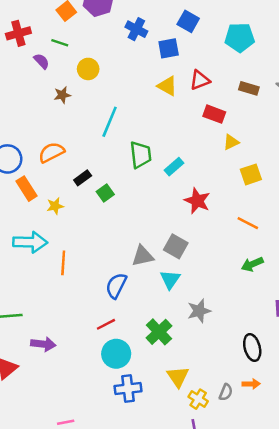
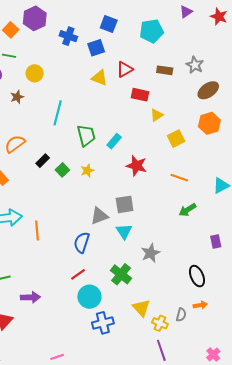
yellow star: (55, 206) -> (87, 171), moved
gray square: (176, 246) -> (125, 204), turned -30

